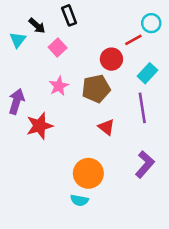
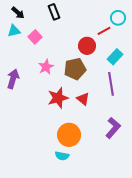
black arrow: (37, 26) -> (18, 13), moved
cyan triangle: (18, 40) -> (14, 31), turned 40
pink square: (58, 48) -> (35, 37), moved
red star: (40, 126) -> (58, 98), moved

